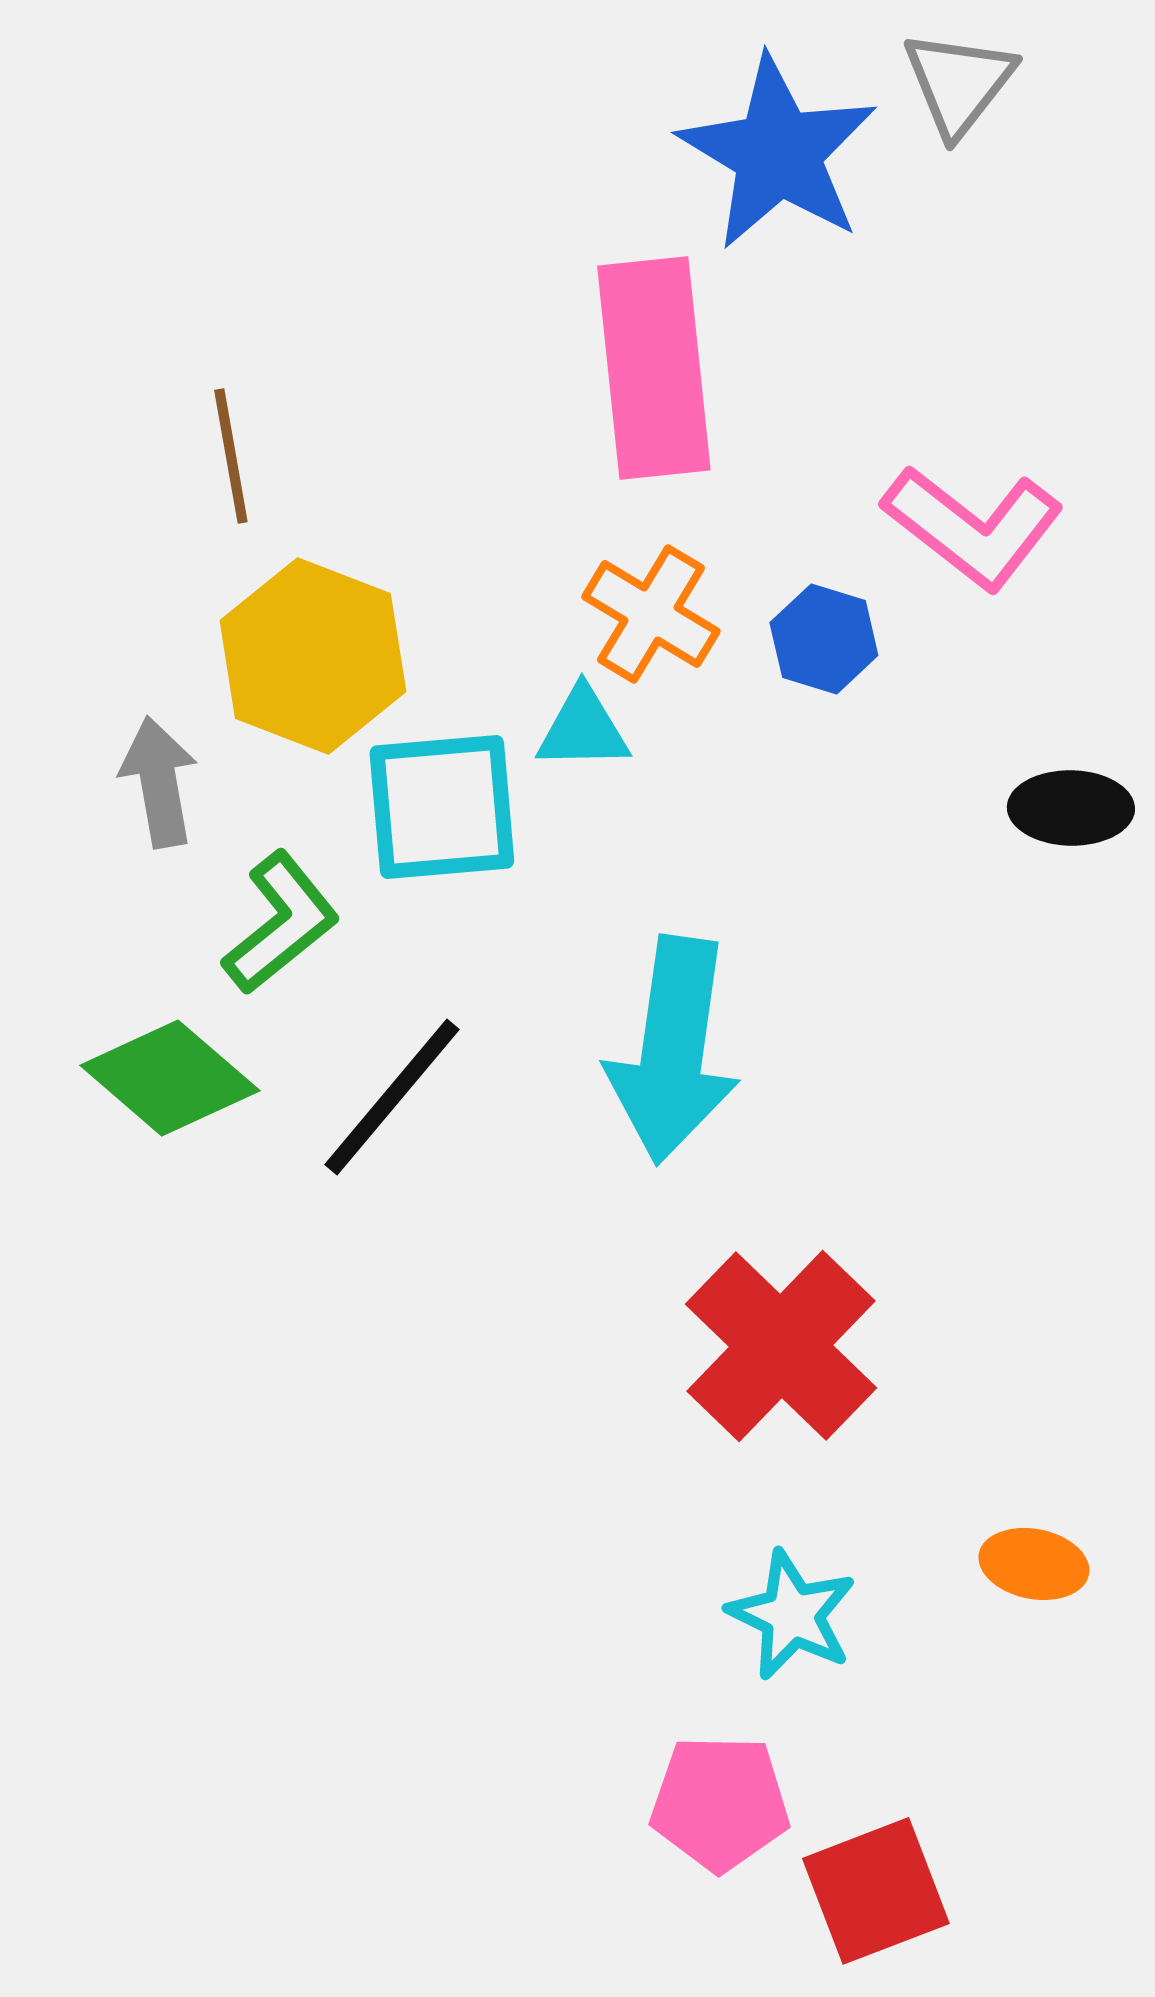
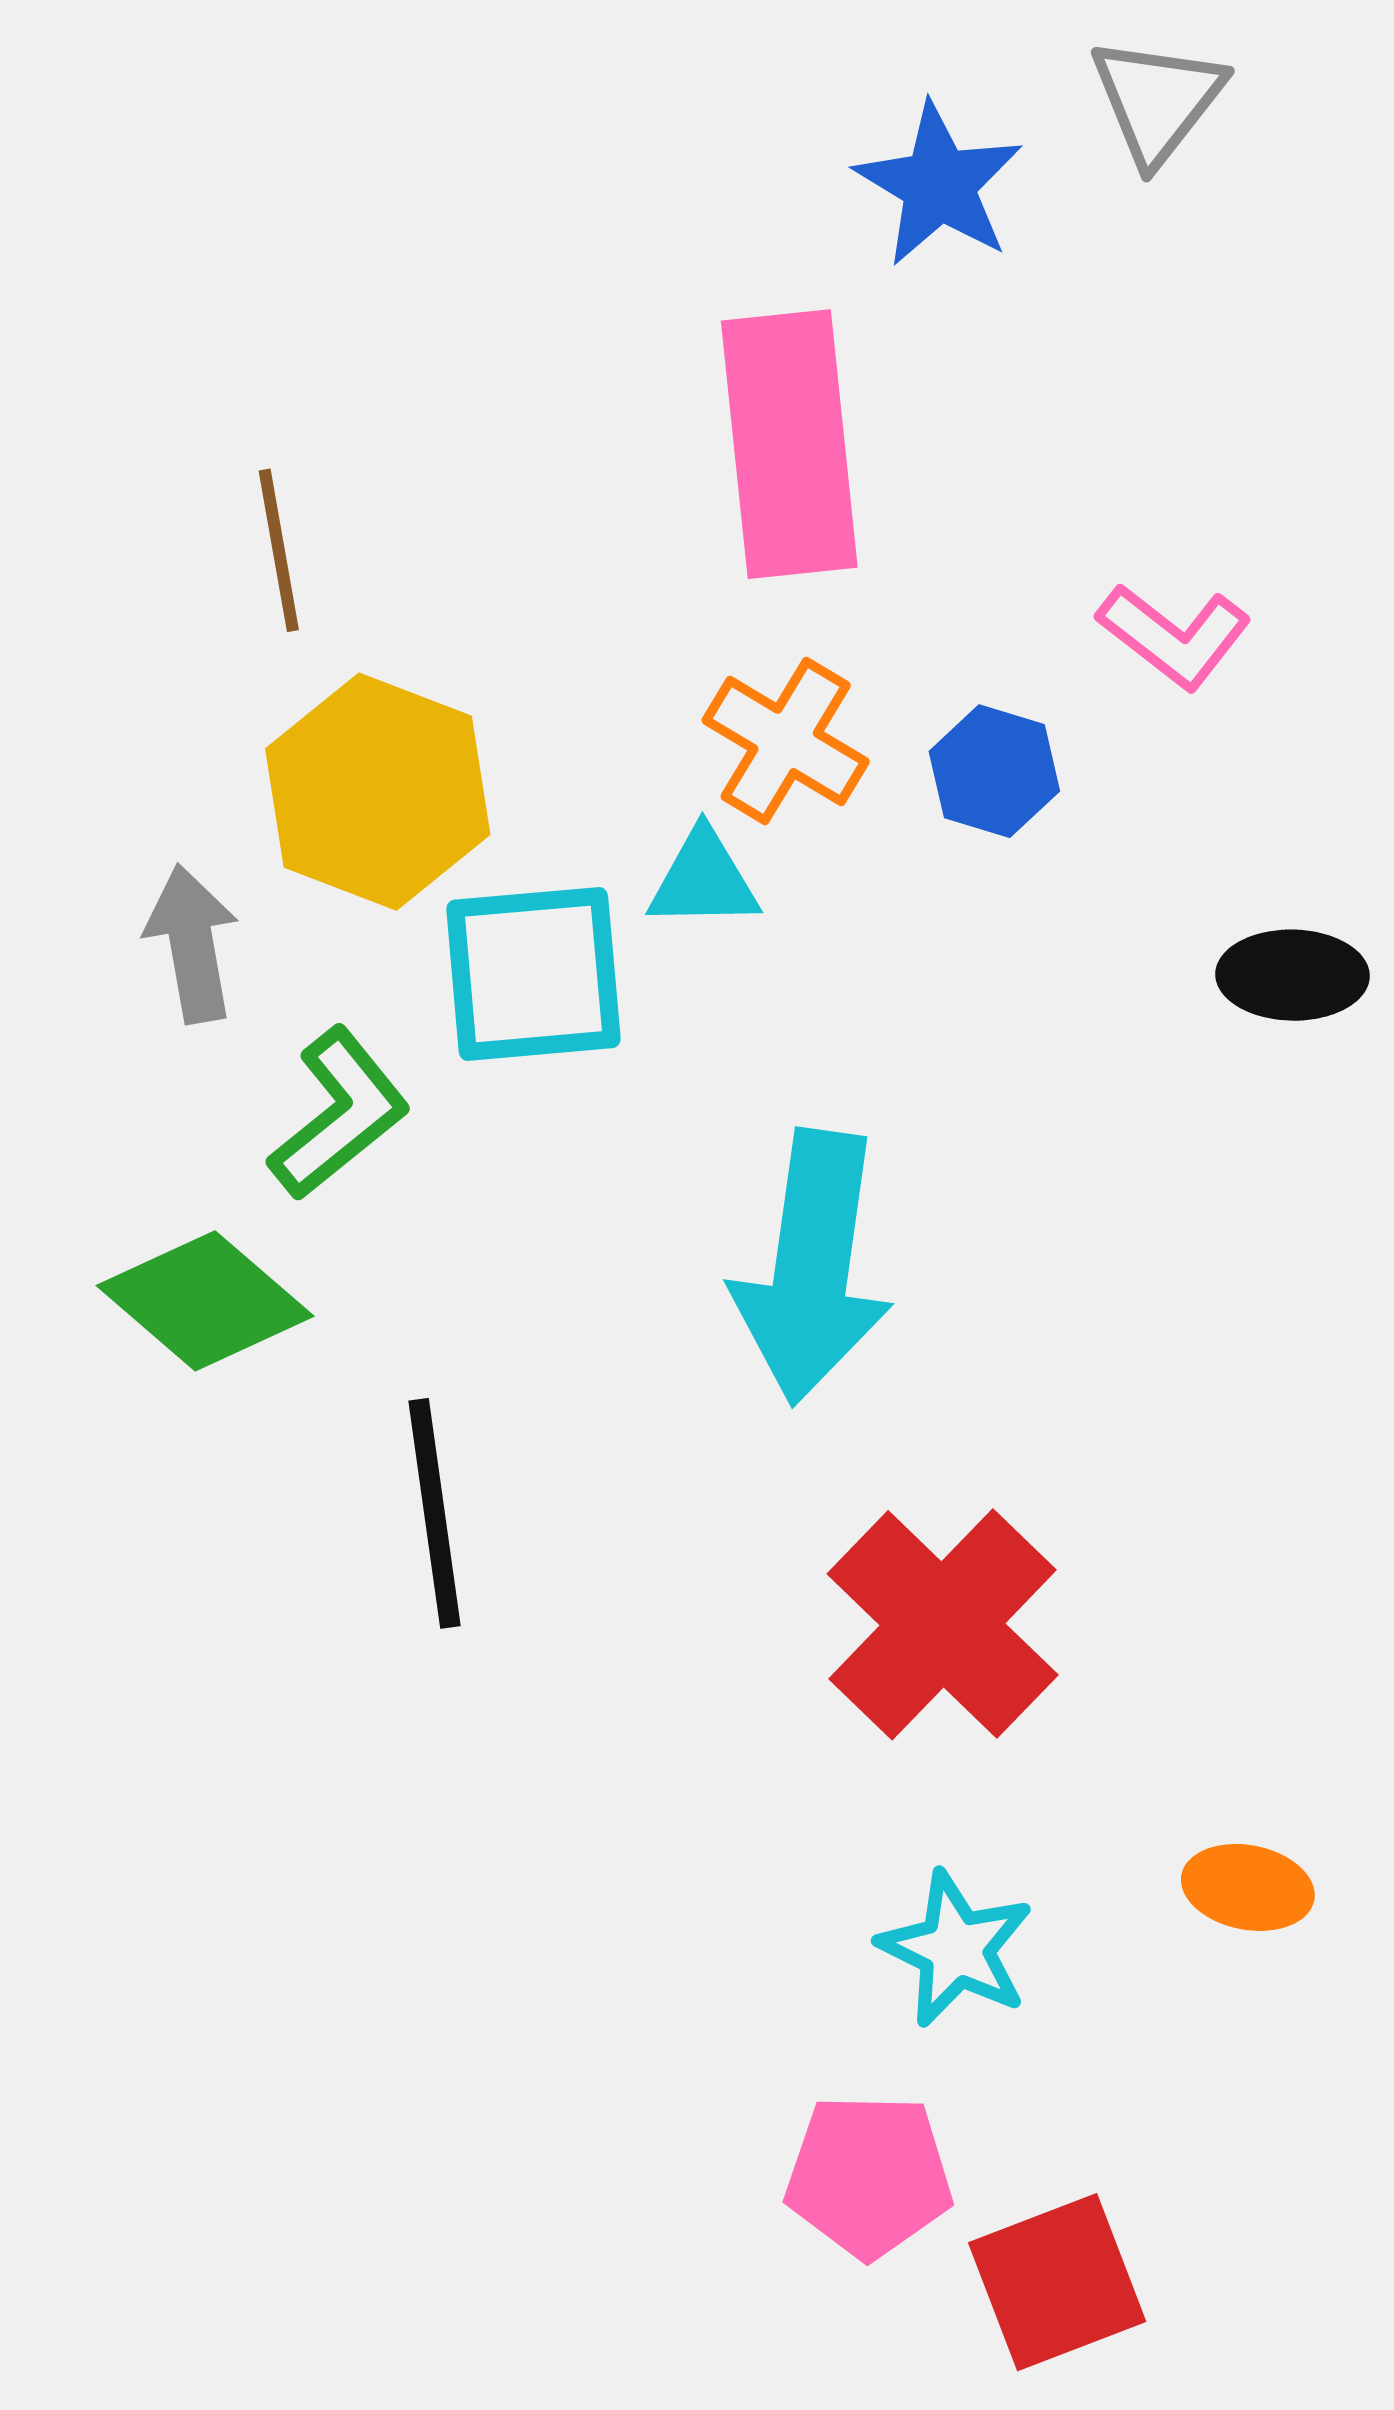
blue star: (778, 153) -> (939, 185), size x0.7
pink L-shape: (973, 527) -> (1174, 636), size x0.7
black line: (392, 1097) -> (434, 1513), moved, turned -48

